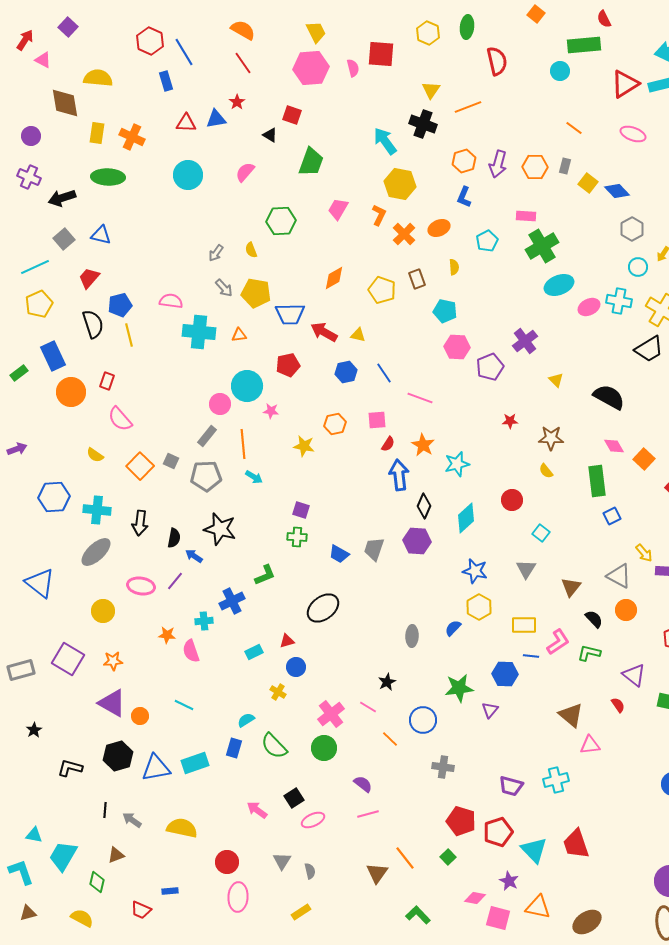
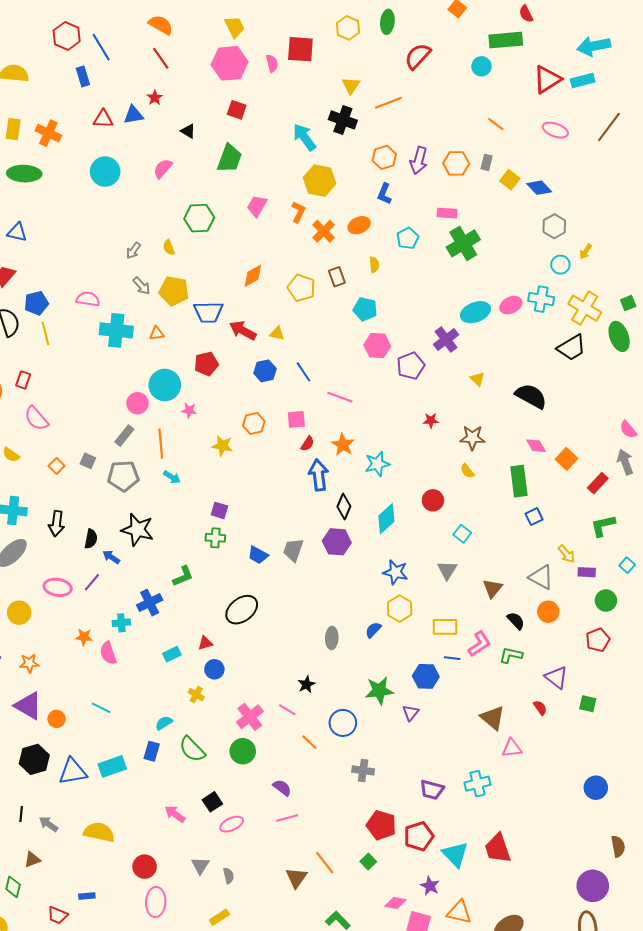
red semicircle: (497, 61) -> (418, 56), turned -124
red square: (292, 115) -> (237, 110), moved
cyan ellipse: (559, 285) -> (475, 312), moved
orange square: (140, 466) -> (57, 466), size x0.6

